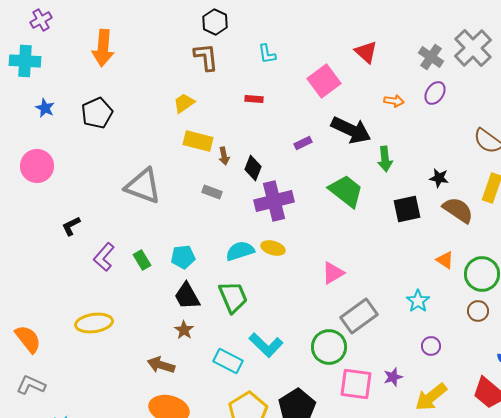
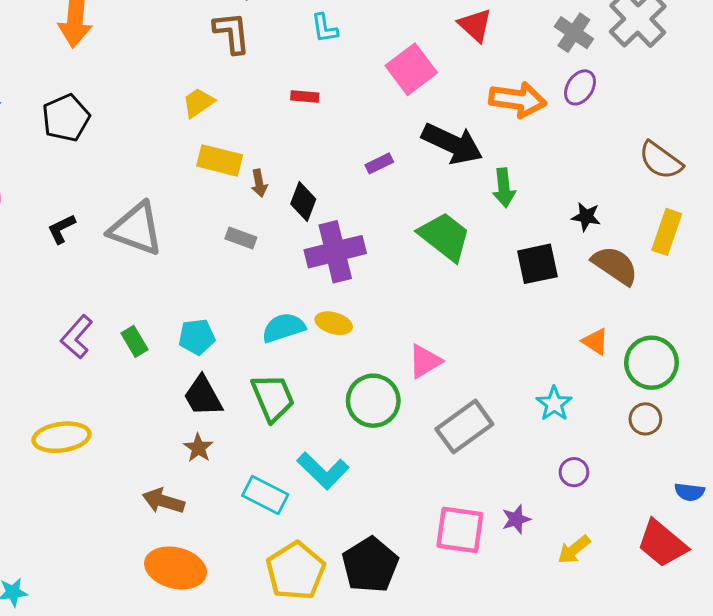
orange arrow: (394, 101) -> (518, 100), size x1.8
black L-shape: (71, 226) -> (61, 229), moved
green circle: (329, 347) -> (373, 401), moved
yellow arrow: (431, 397) -> (574, 550), size x0.7

